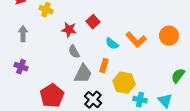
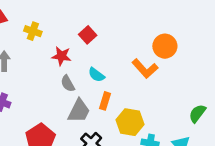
red square: (93, 22) -> (88, 35), moved
orange circle: (169, 36) -> (165, 46), moved
cyan semicircle: (112, 44) -> (96, 75), moved

